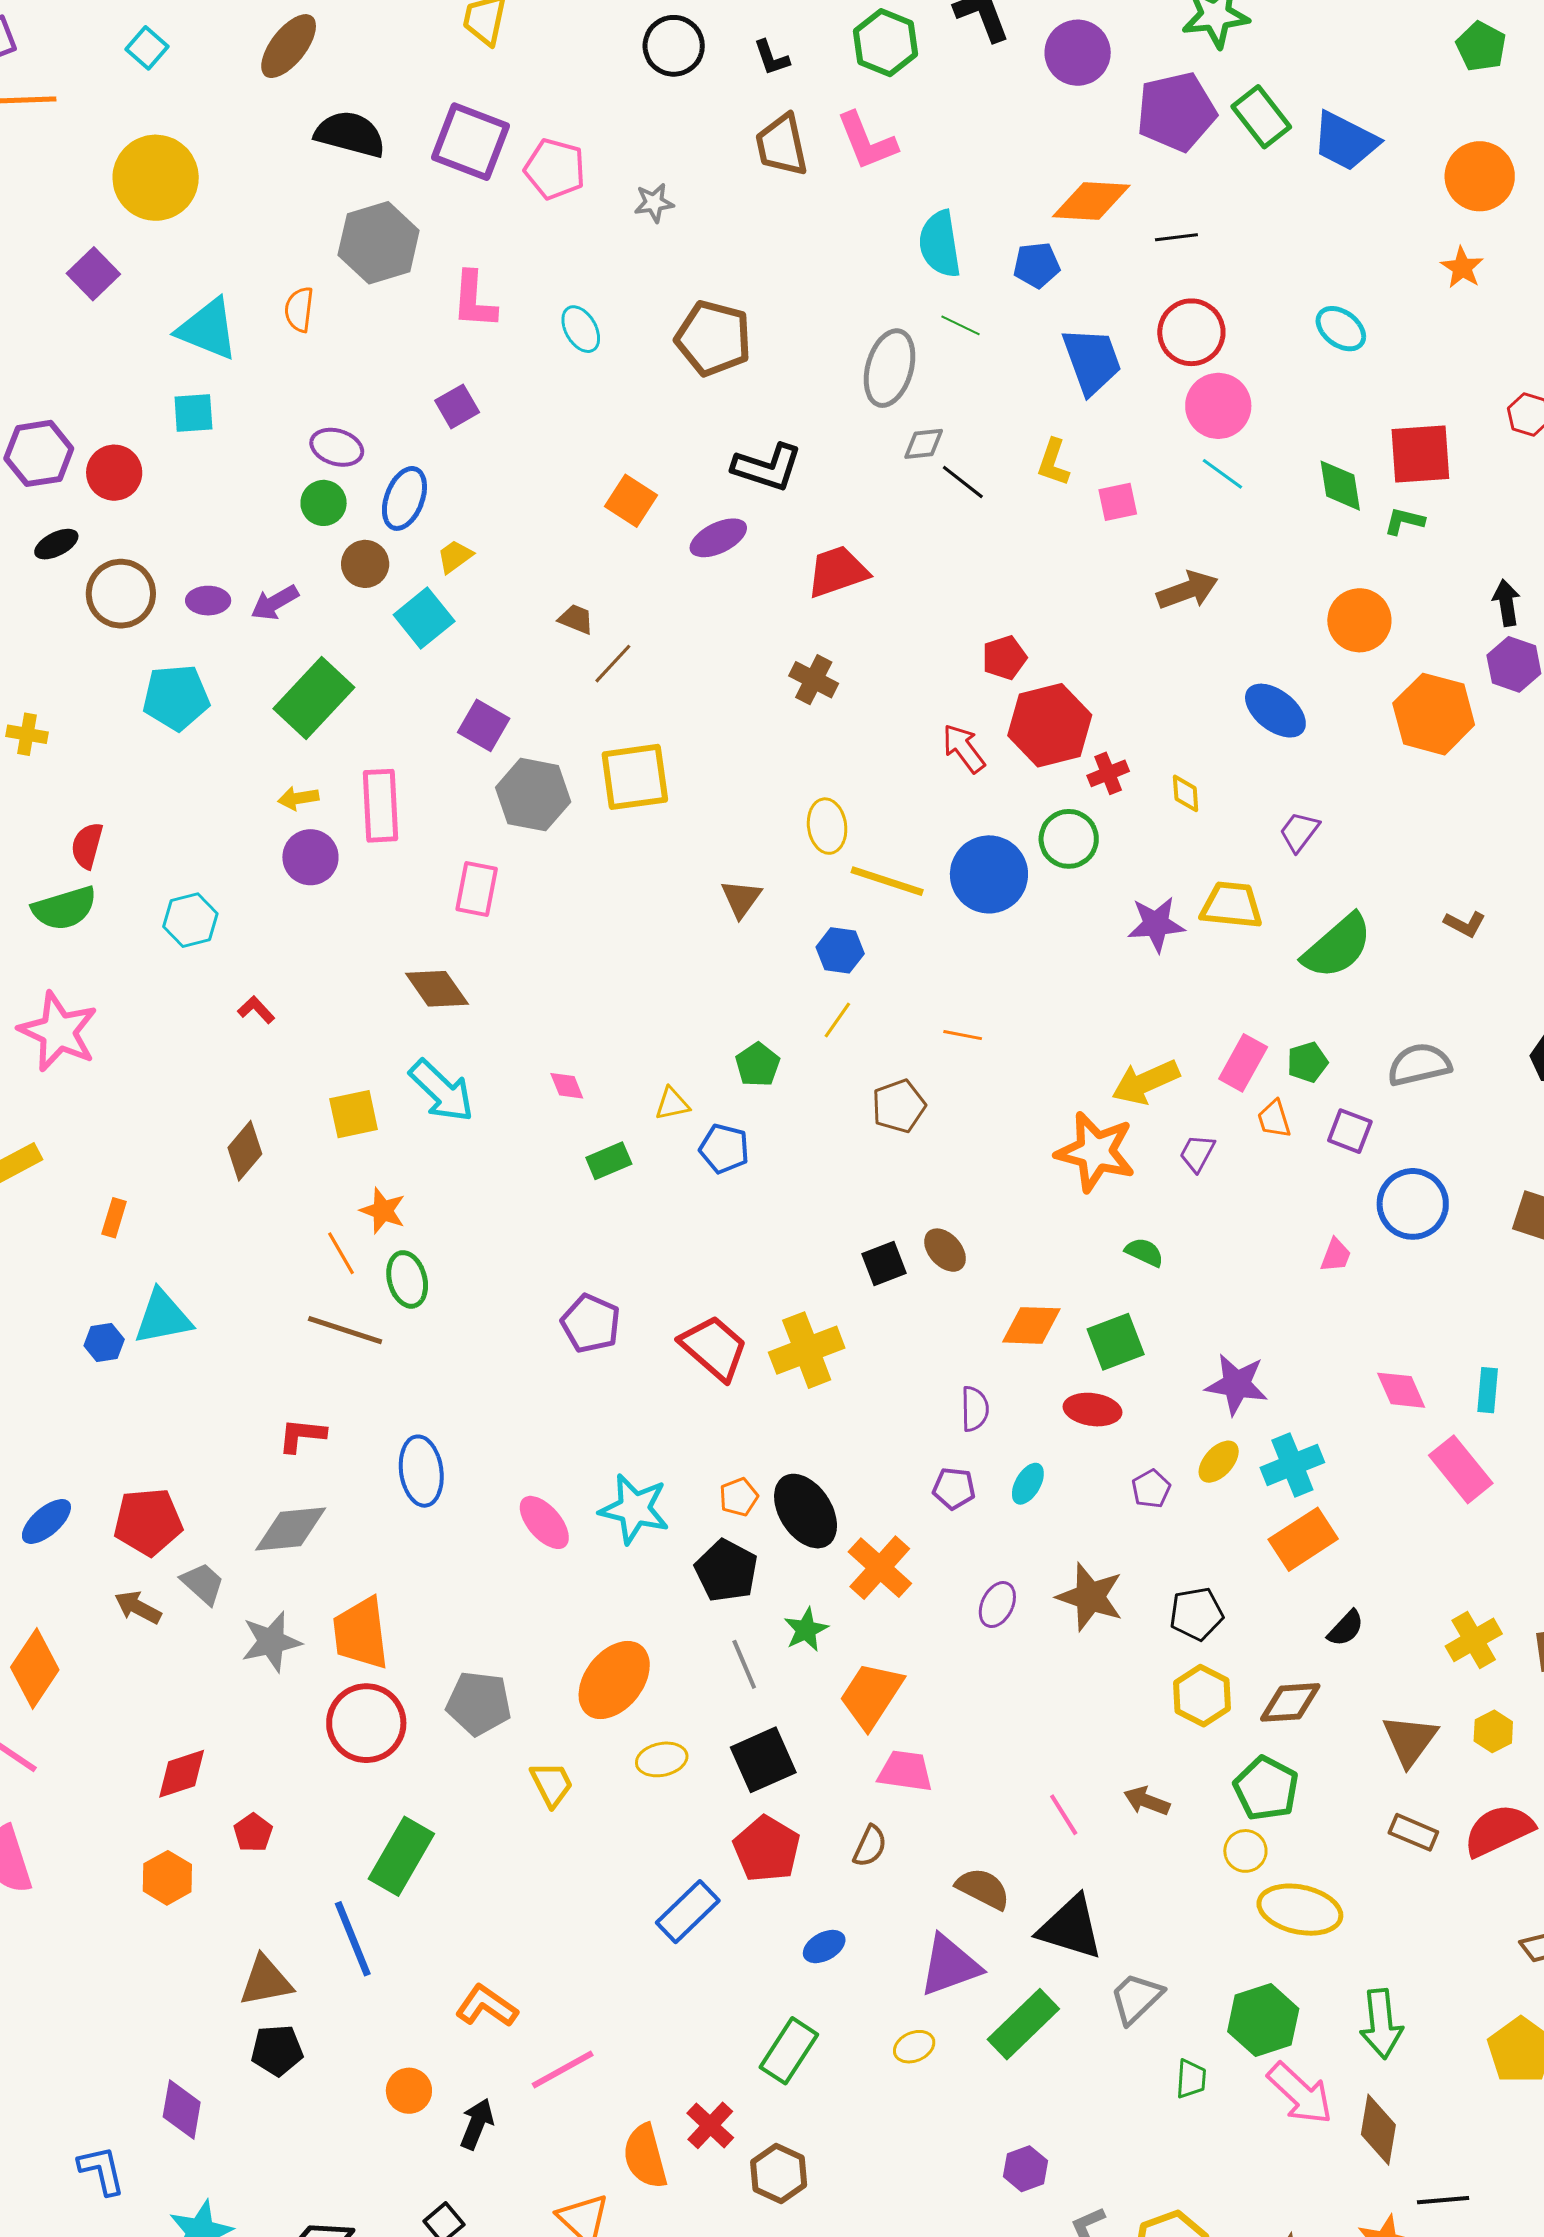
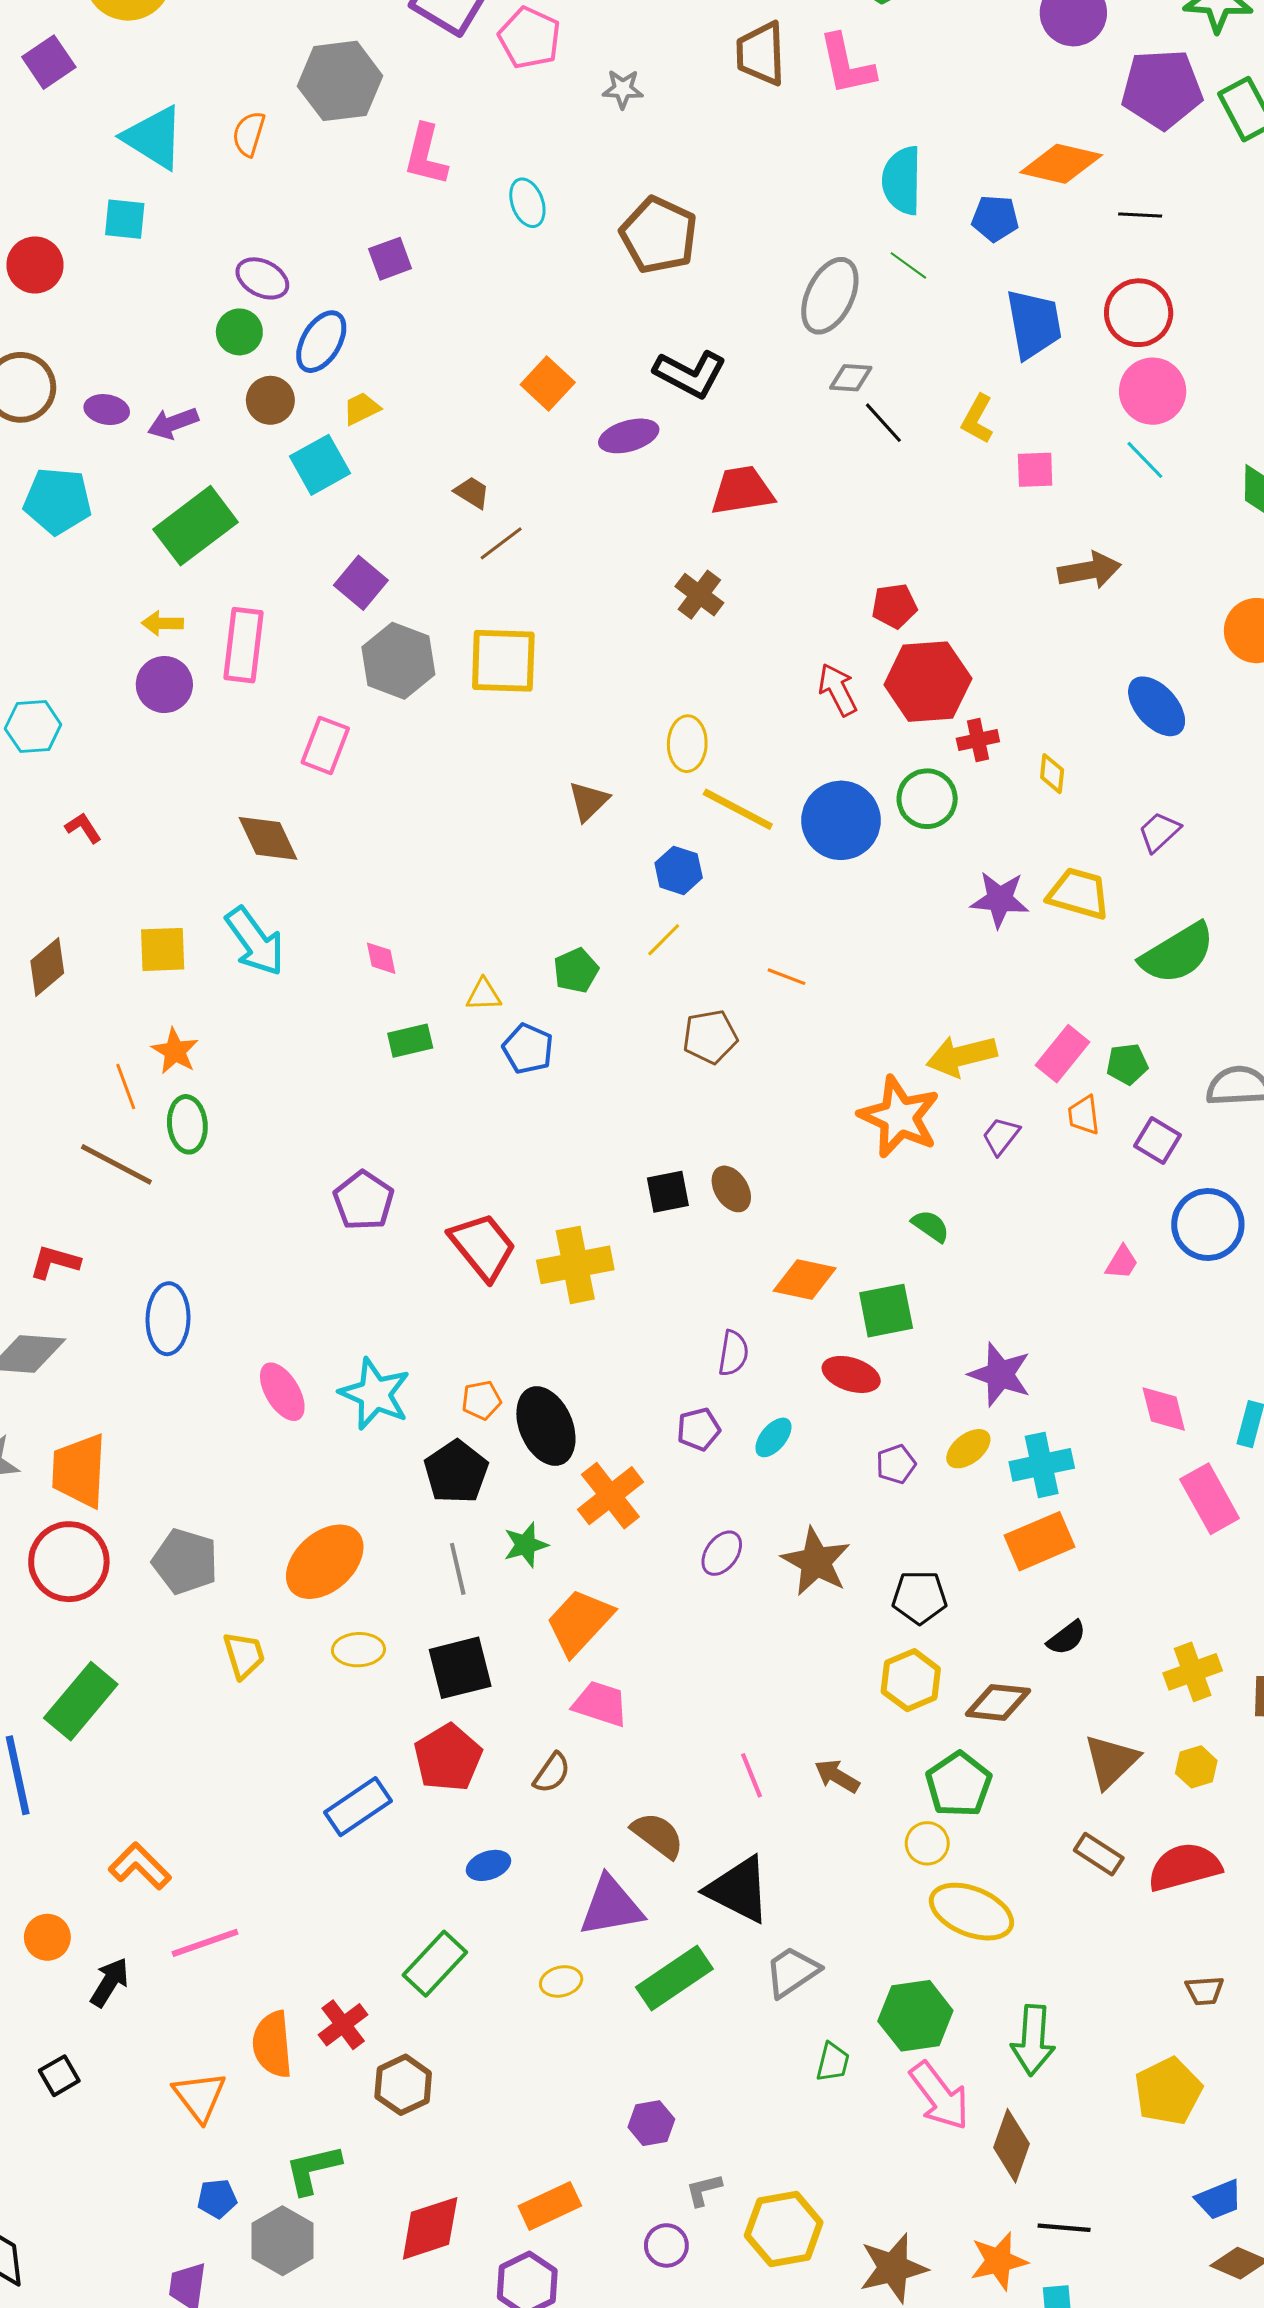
purple pentagon: (954, 1488) -> (699, 1429), turned -30

